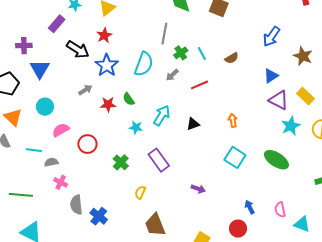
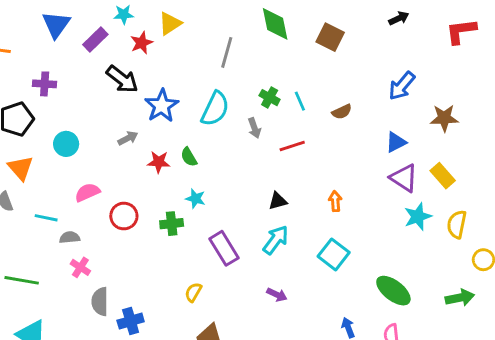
gray line: (164, 34) -> (227, 52), moved
red star: (104, 35) -> (142, 43), moved
purple cross: (24, 46) -> (45, 84), moved
green cross: (181, 53) -> (270, 98), turned -32
brown star: (303, 56) -> (444, 118), turned -30
blue triangle: (40, 69) -> (56, 25), moved
gray arrow: (172, 75) -> (254, 128), turned -72
cyan circle: (45, 107) -> (66, 144), moved
cyan arrow: (162, 115) -> (276, 240), moved
green ellipse: (276, 160) -> (393, 291), moved
green cross: (121, 162) -> (172, 224), moved, turned 35
blue cross: (99, 216) -> (131, 321), turned 30

